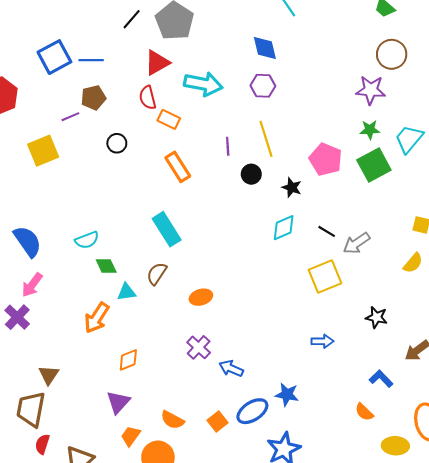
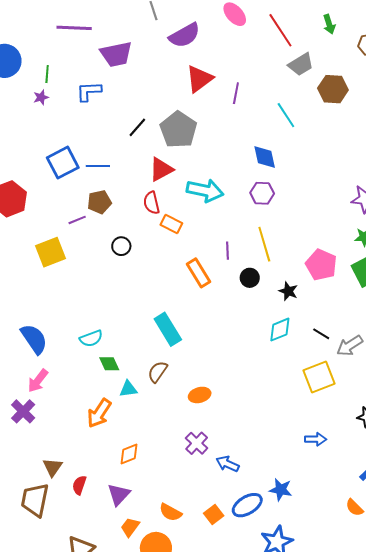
orange rectangle: (178, 167) -> (198, 273), moved
red semicircle: (42, 444) -> (79, 485), moved

